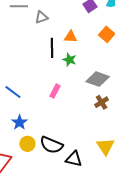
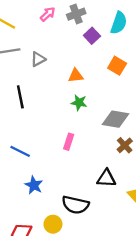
black line: (52, 48) -> (20, 97), moved
yellow circle: (27, 144) -> (53, 224), moved
black triangle: (74, 159) -> (106, 178), moved

